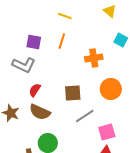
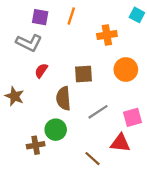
brown semicircle: (40, 112) -> (63, 98), moved, turned 60
gray line: (85, 116) -> (98, 112), moved
pink square: (107, 132) -> (133, 117), moved

